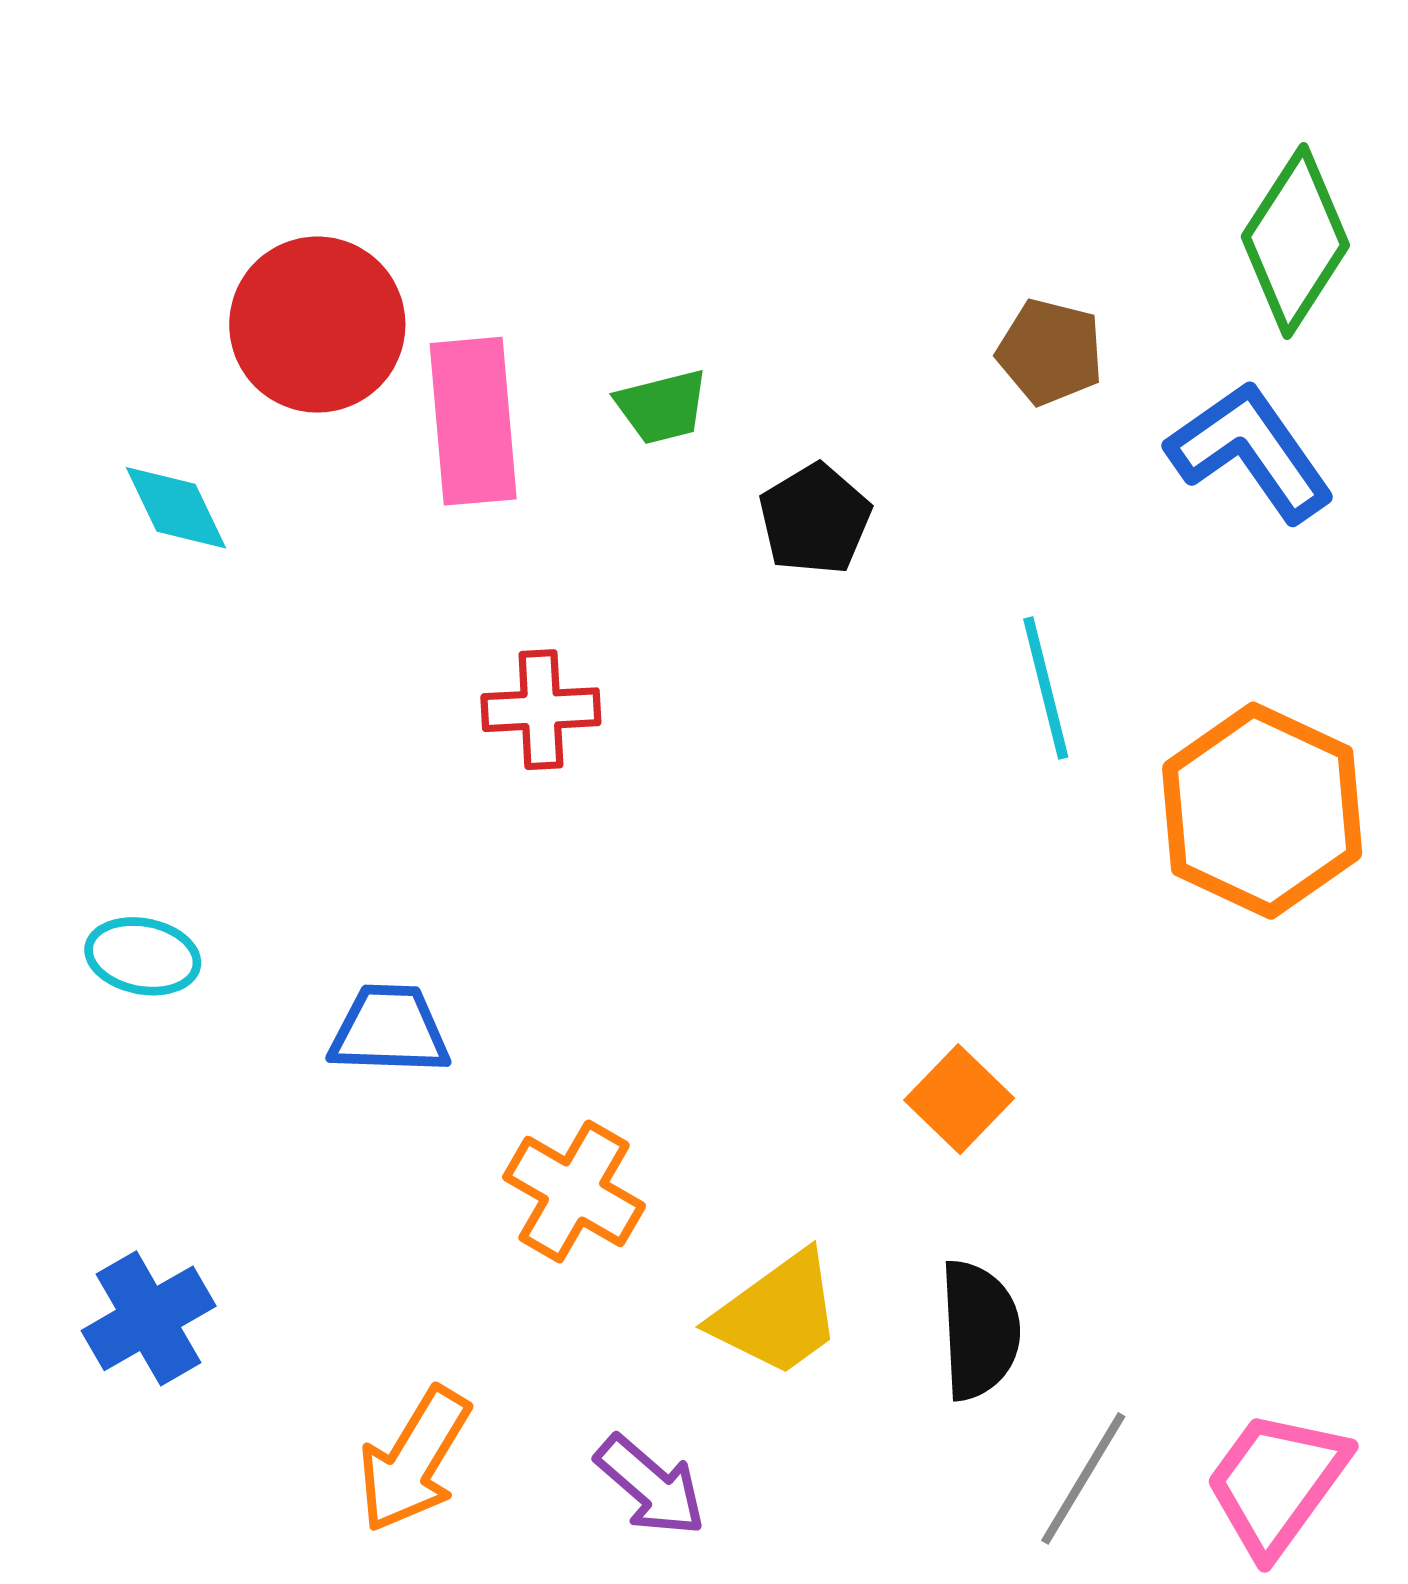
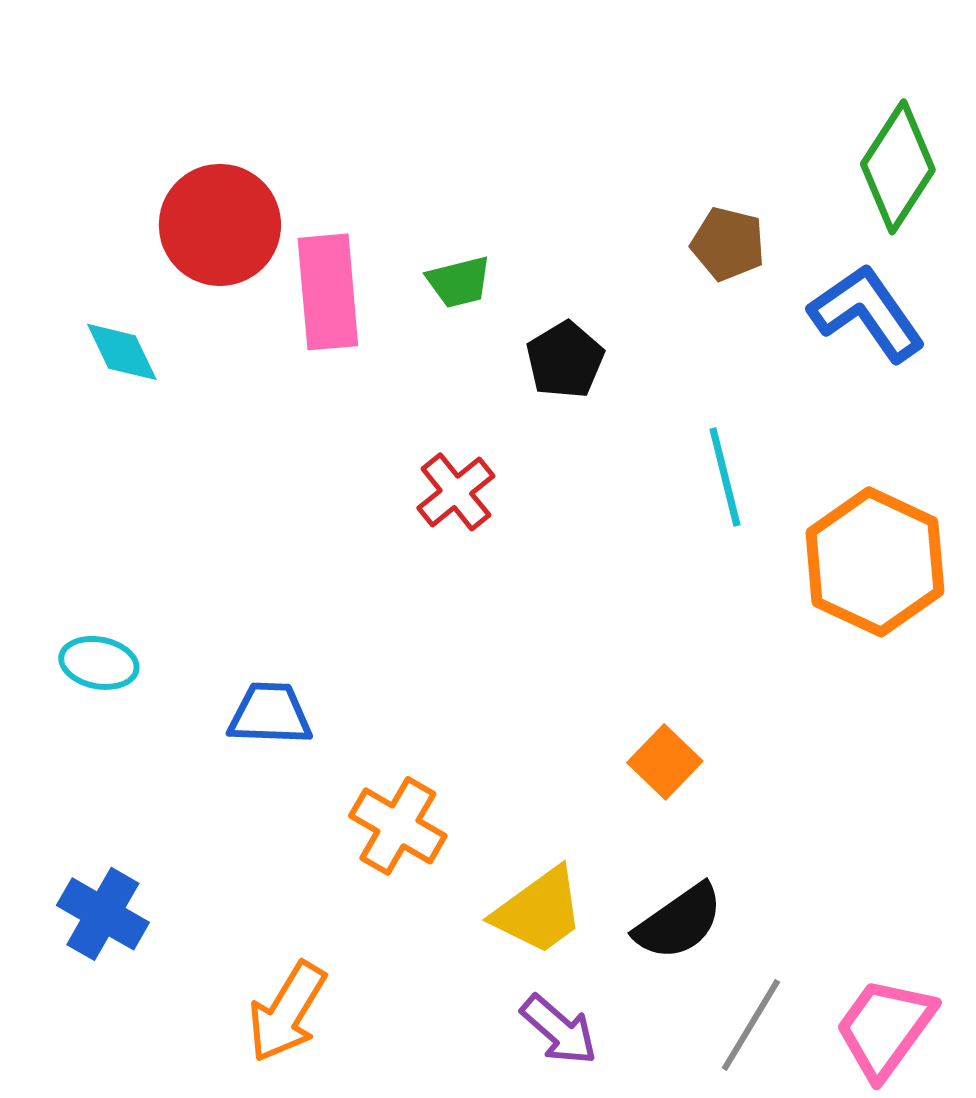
red cross: (541, 710) -> (456, 492), moved, turned -36
blue cross: (149, 1318) -> (103, 914), turned -30
black semicircle: (979, 1330) -> (679, 922), turned 58
purple arrow: (651, 1486) -> (559, 1030), moved

